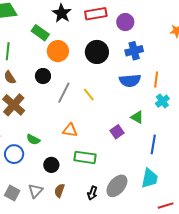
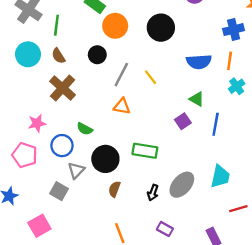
blue cross: (134, 51) -> (234, 30), moved
green triangle: (137, 117) -> (197, 99), moved
orange triangle: (70, 130) -> (122, 106), moved
blue line: (153, 144) -> (216, 124), moved
black circle: (51, 165) -> (105, 159), size x1.5
gray triangle: (35, 191) -> (76, 170), moved

